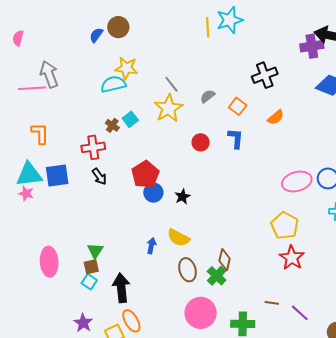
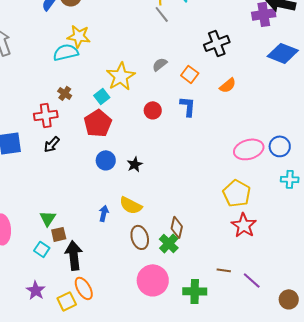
gray line: (171, 84) -> (162, 14), moved
cyan square: (130, 119) -> (102, 96), moved
red pentagon: (145, 174) -> (98, 123), moved
black arrow: (99, 176) -> (52, 144), turned 78
brown square: (91, 267) -> (59, 234), moved

